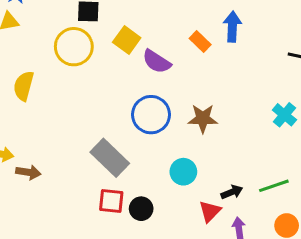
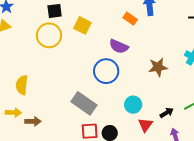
purple semicircle: (157, 62) -> (119, 46), moved
yellow semicircle: (24, 86) -> (22, 85), moved
brown star: (203, 119) -> (158, 67), moved
red triangle: (210, 211) -> (145, 125), moved

